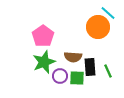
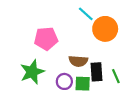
cyan line: (108, 13) -> (86, 14), moved
pink pentagon: (43, 36) -> (46, 39), turned 30
green star: (44, 62) -> (32, 72), moved

